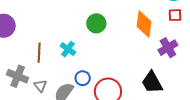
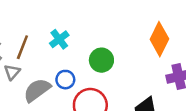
green circle: (96, 23) -> (101, 60), moved
brown line: (39, 53) -> (22, 47), moved

